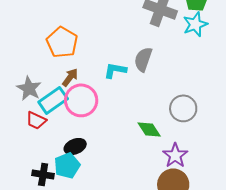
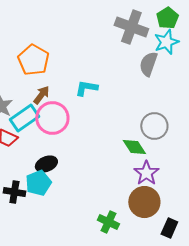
gray semicircle: (143, 59) -> (148, 64), moved
green diamond: (149, 129) -> (134, 147), moved

